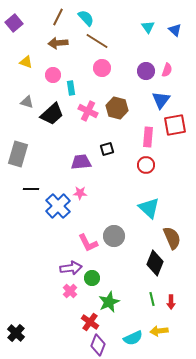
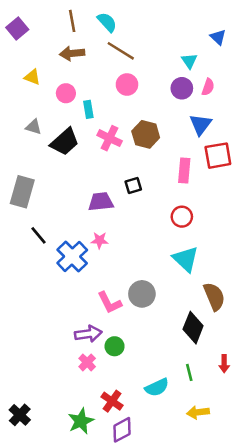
brown line: (58, 17) -> (72, 21), turned -36
cyan triangle: (148, 27) -> (189, 61), moved
red circle: (146, 165) -> (182, 217), moved
black line: (31, 189) -> (38, 235), turned 49
green star: (109, 302) -> (81, 421), moved
red arrow: (171, 302) -> (224, 364), moved
cyan semicircle: (133, 338) -> (157, 387), moved
purple diamond: (98, 345) -> (122, 430), turned 40

